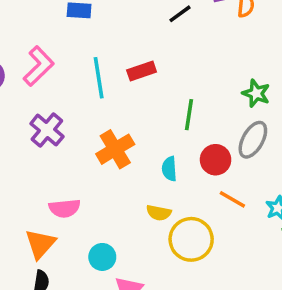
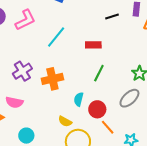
red rectangle: (142, 71) -> (93, 45), moved
cyan line: (99, 78) -> (56, 37), turned 30
purple cross: (47, 130) -> (22, 71), moved
red circle: (216, 160) -> (97, 109), moved

